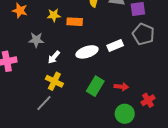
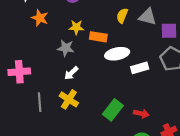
gray star: (36, 40) -> (66, 48), moved
white ellipse: (87, 52) -> (117, 54), moved
gray line: (44, 103) -> (40, 102), moved, turned -54

